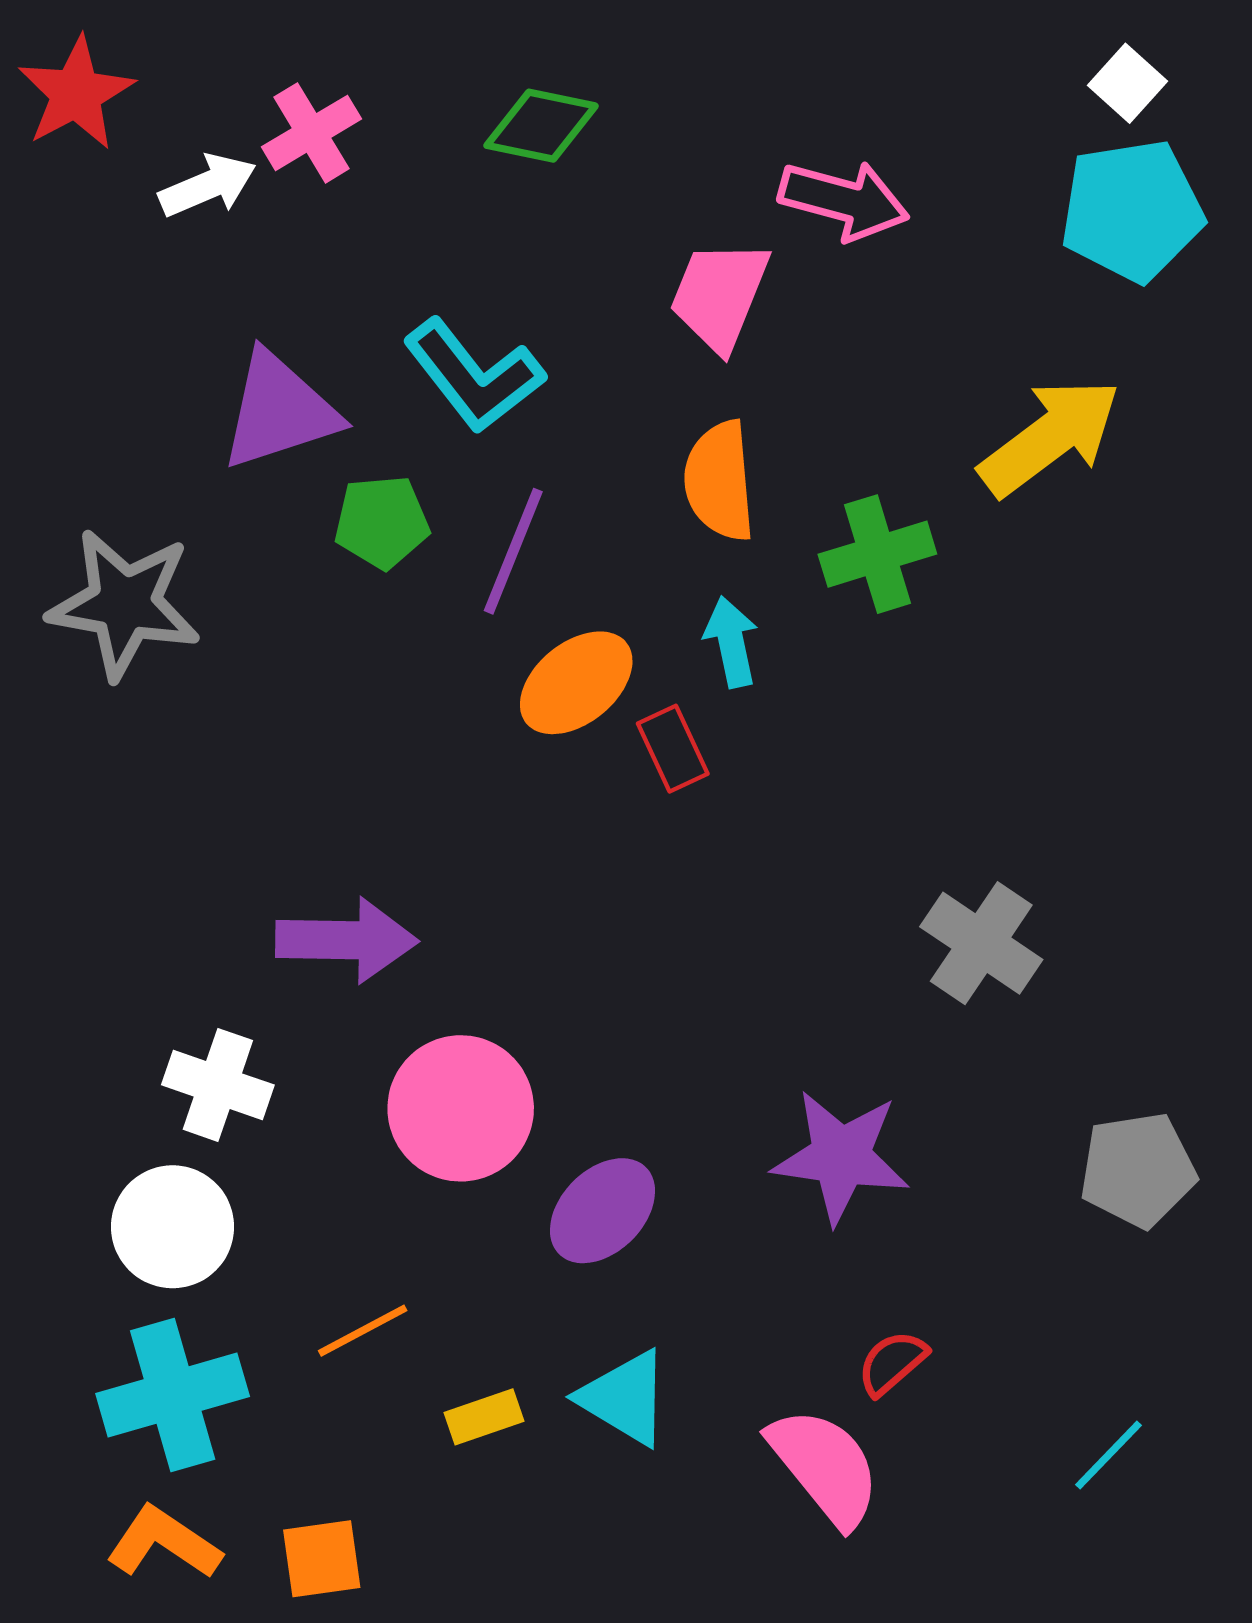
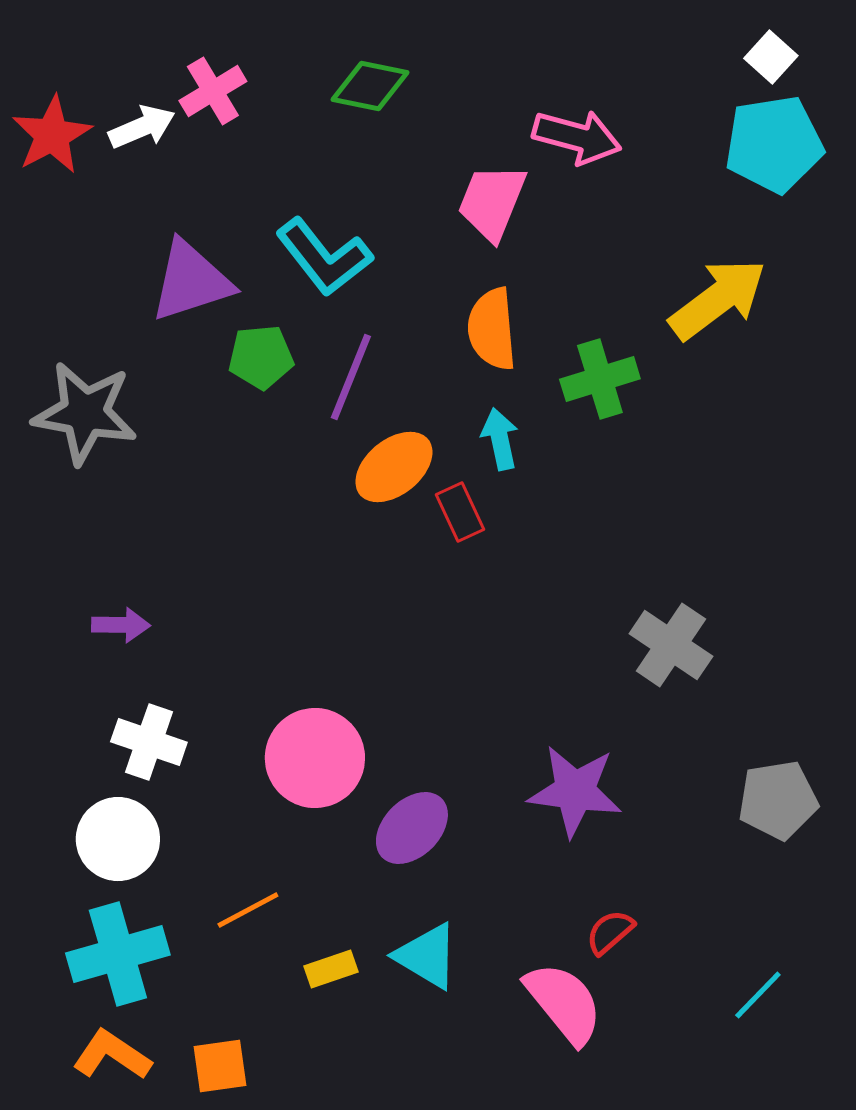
red star: (76, 93) -> (52, 135), moved
purple arrow: (347, 940) -> (121, 625), moved, size x0.6

